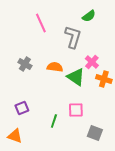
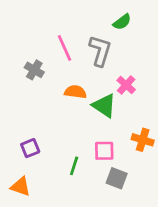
pink line: (41, 23) -> (64, 48), moved
gray cross: (25, 64) -> (34, 70), moved
orange cross: (104, 79) -> (143, 140), moved
gray square: (95, 133) -> (117, 178), moved

